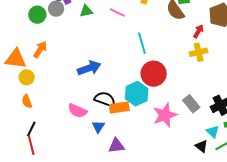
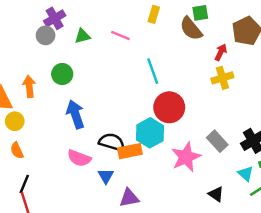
green circle: (37, 15) -> (62, 74), moved
orange arrow: (40, 50) -> (29, 86), turned -36
blue arrow: (89, 68) -> (75, 114), moved, turned -85
black triangle: (201, 146) -> (216, 194), moved

